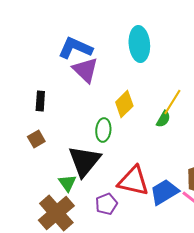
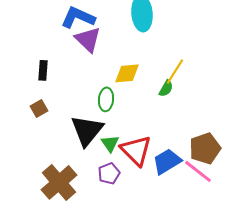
yellow diamond: (124, 104) -> (127, 73), turned 40
red triangle: (133, 181) -> (136, 150), turned 32
green triangle: (67, 183) -> (110, 143), moved

